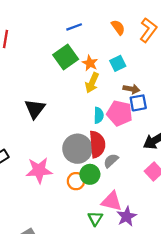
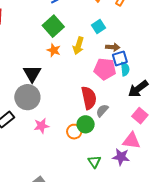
orange star: (90, 63) -> (54, 50), moved
cyan semicircle: (99, 115) -> (125, 69), moved
gray circle: (77, 149) -> (27, 97), moved
pink star: (39, 170) -> (41, 126), size x0.7
pink triangle: (112, 201) -> (131, 141), moved
purple star: (127, 216) -> (121, 157), turned -30

